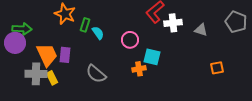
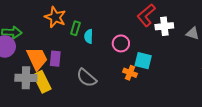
cyan semicircle: (98, 33) -> (89, 36), turned -144
orange cross: (139, 69) -> (130, 73), turned 32
yellow rectangle: (52, 78) -> (42, 82), size x1.5

